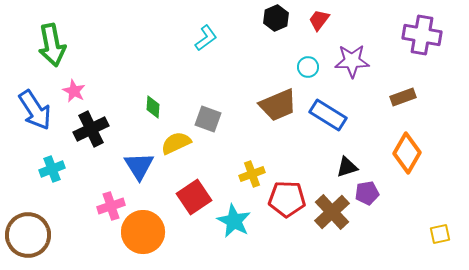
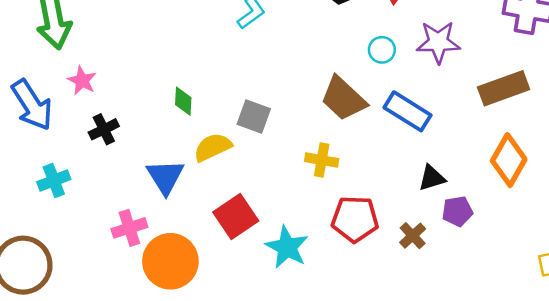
brown rectangle: (403, 97) -> (504, 88), size x1.5
brown trapezoid: (278, 105) -> (343, 99), turned 66
black cross: (91, 129) -> (104, 129), size x0.7
yellow cross: (252, 174) -> (322, 160), moved, turned 30
brown cross: (332, 212) -> (413, 236), size x0.6

